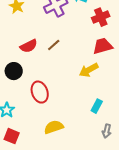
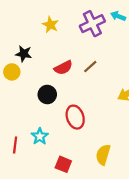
yellow semicircle: (54, 127) -> (103, 155), moved, turned -54
red square: (12, 136) -> (63, 164), moved

